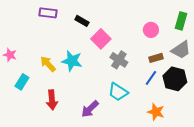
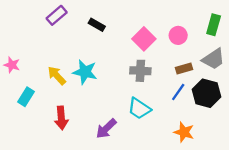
purple rectangle: (48, 13) -> (57, 15), turned -48
pink square: (101, 39) -> (144, 39), moved
gray cross: (119, 60) -> (140, 71), turned -30

